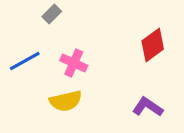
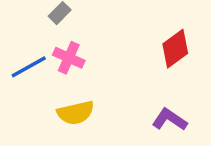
pink cross: (74, 63) -> (69, 58), moved

